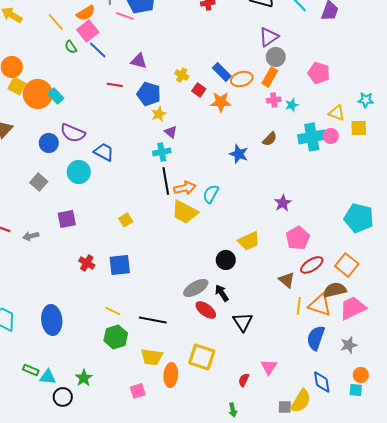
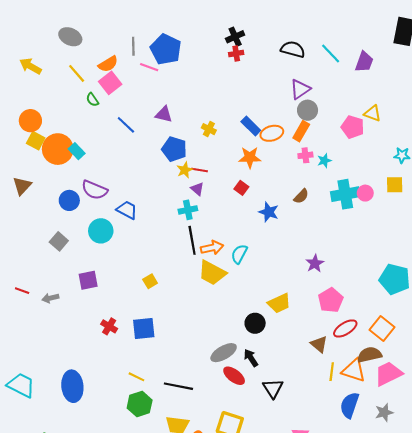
blue line: (98, 50) -> (126, 125), moved
red line: (115, 85) -> (199, 170), moved
red square: (199, 90) -> (241, 188), moved
yellow triangle: (337, 113) -> (373, 113), moved

